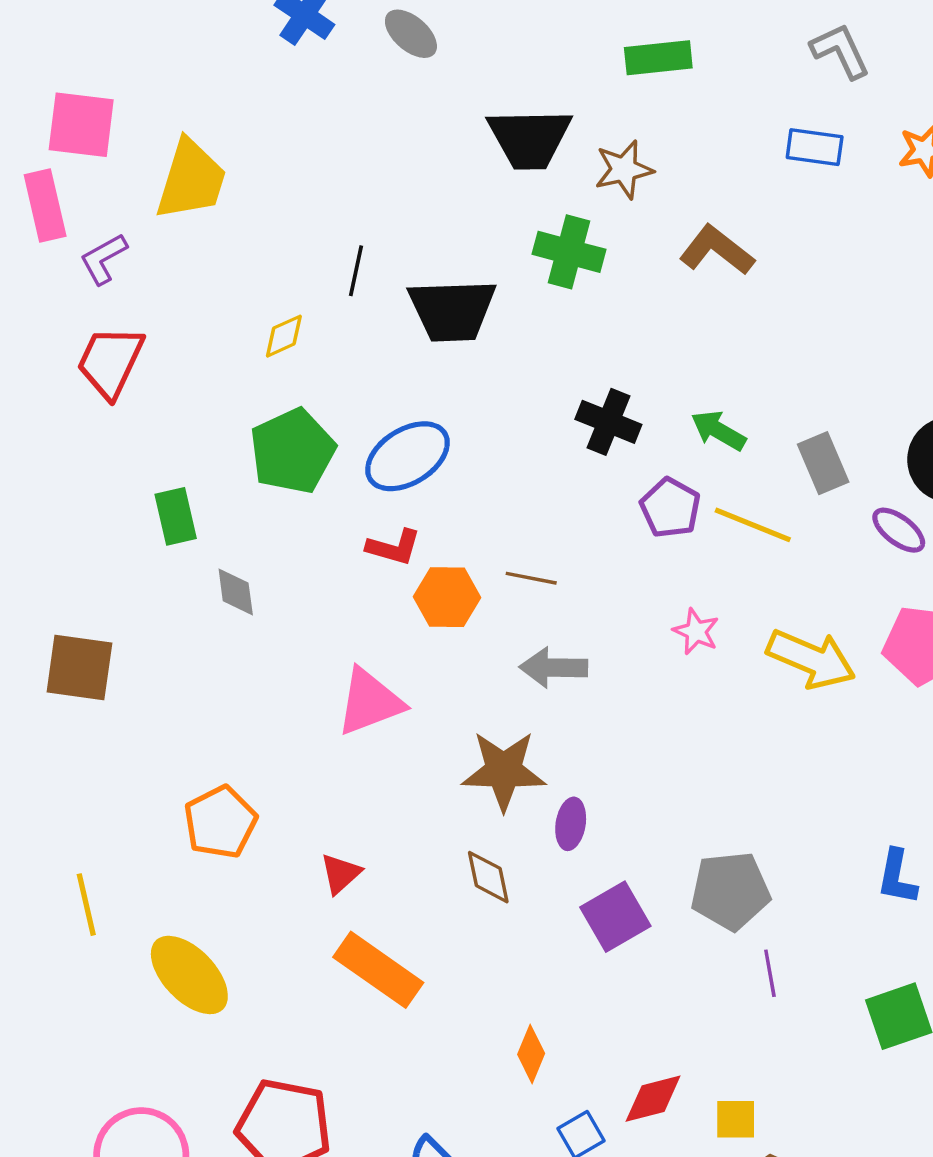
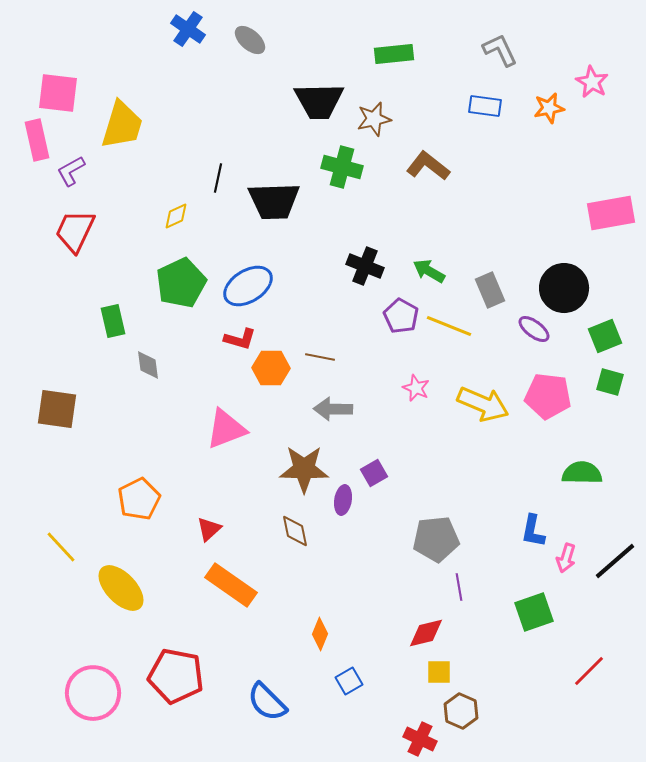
yellow line: (86, 905) -> (61, 547), turned -30
purple square: (615, 917) -> (374, 473), moved, size x0.7
red diamond: (653, 1099) -> (426, 633), moved

